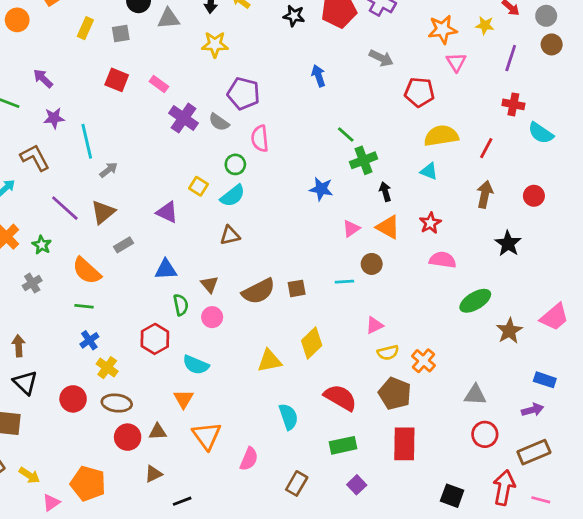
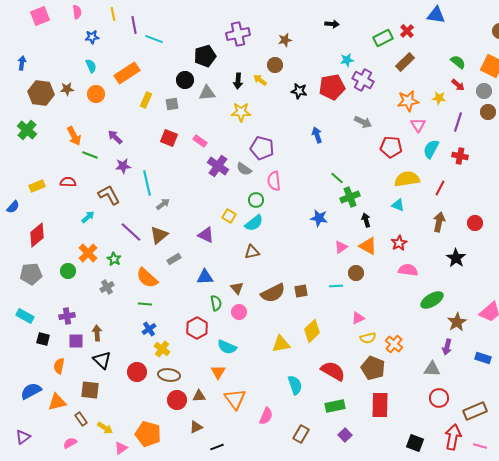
cyan semicircle: (541, 133) -> (431, 149), moved, turned 84
purple arrow: (533, 410) -> (447, 347), moved, turned 119

